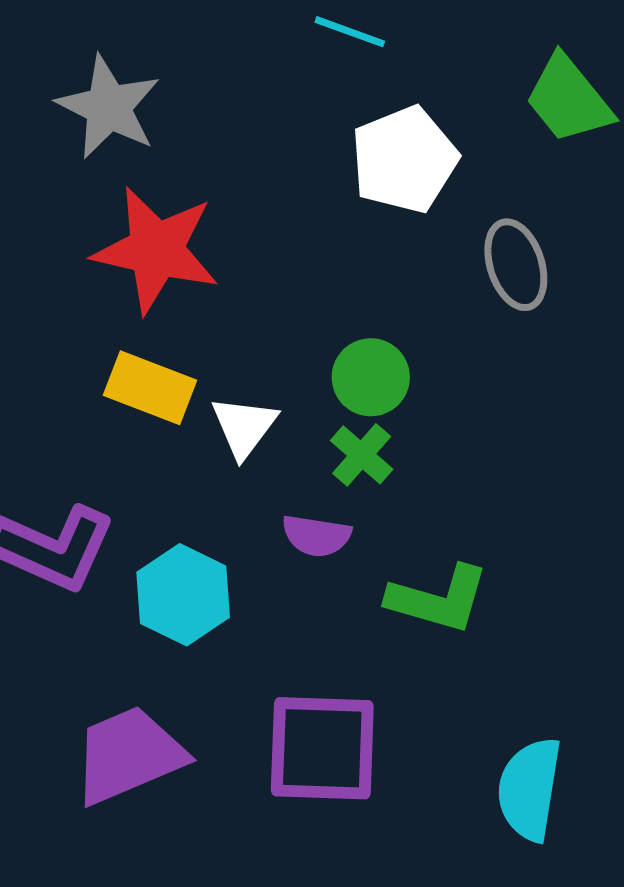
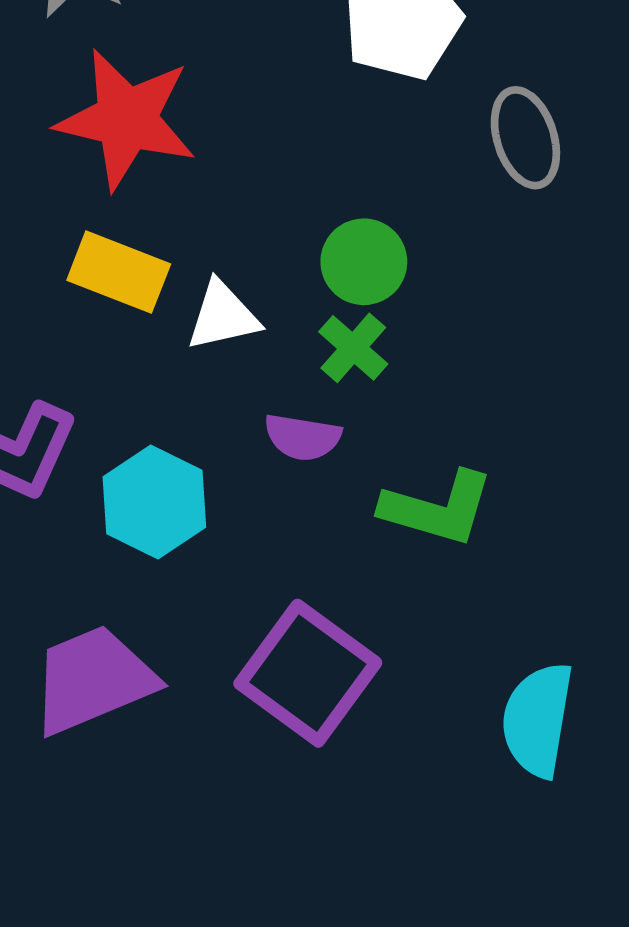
white triangle: (244, 427) -> (223, 316), turned 40
purple square: (322, 748) -> (308, 673), turned 34

